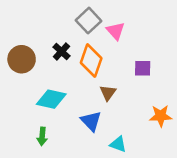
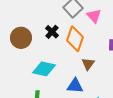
blue triangle: (91, 121) -> (75, 86), turned -42

